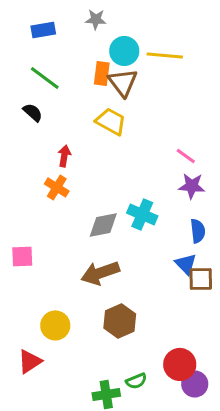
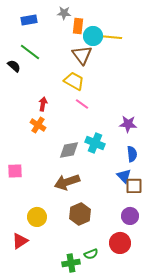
cyan circle: (124, 51) -> (93, 36), moved
orange rectangle: (102, 73) -> (78, 26), moved
black semicircle: (33, 112) -> (14, 66), moved
pink line: (186, 156) -> (82, 104), moved
purple circle: (195, 384) -> (130, 216), moved

